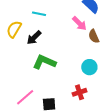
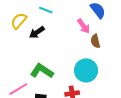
green L-shape: (44, 62) -> (42, 71), moved
cyan circle: (89, 67) -> (86, 70), size x1.5

